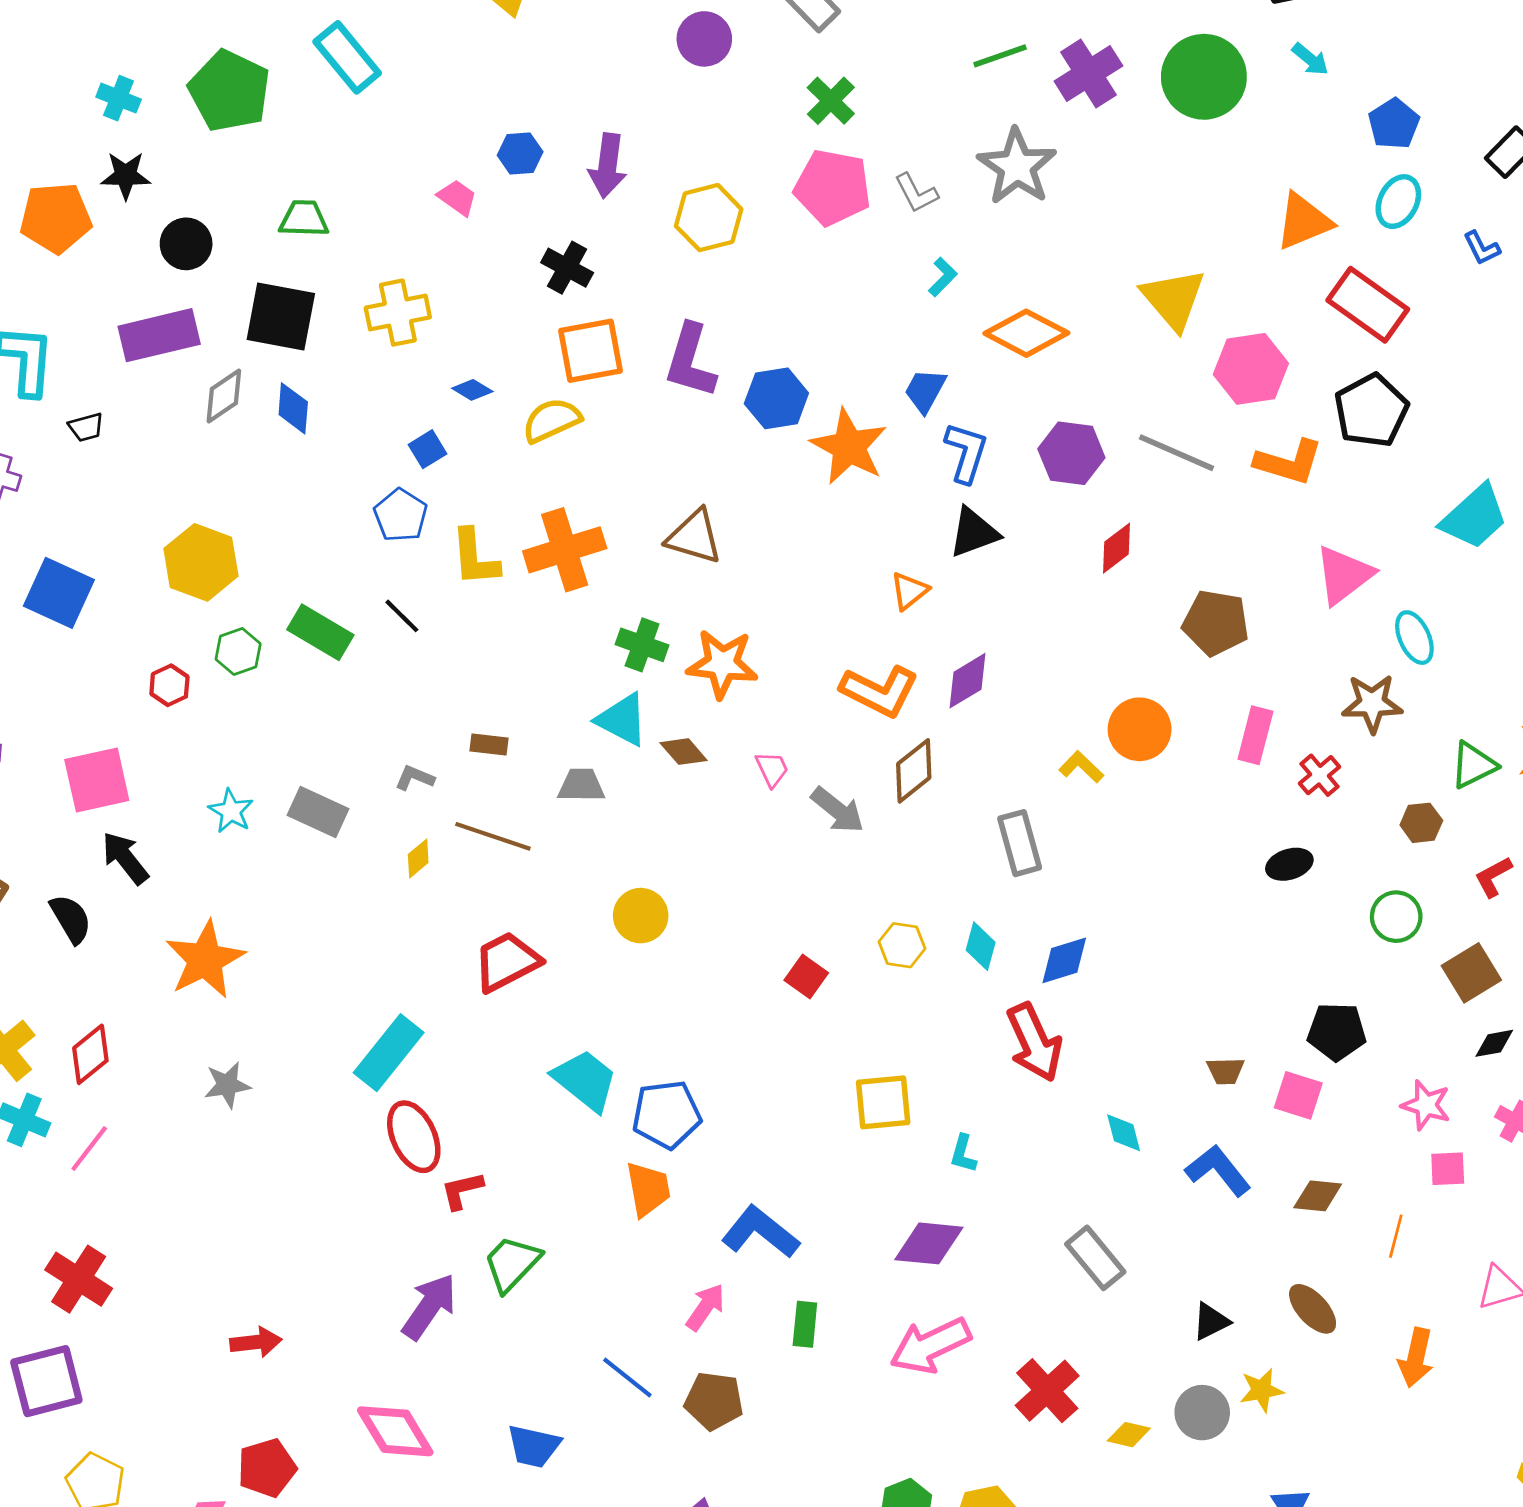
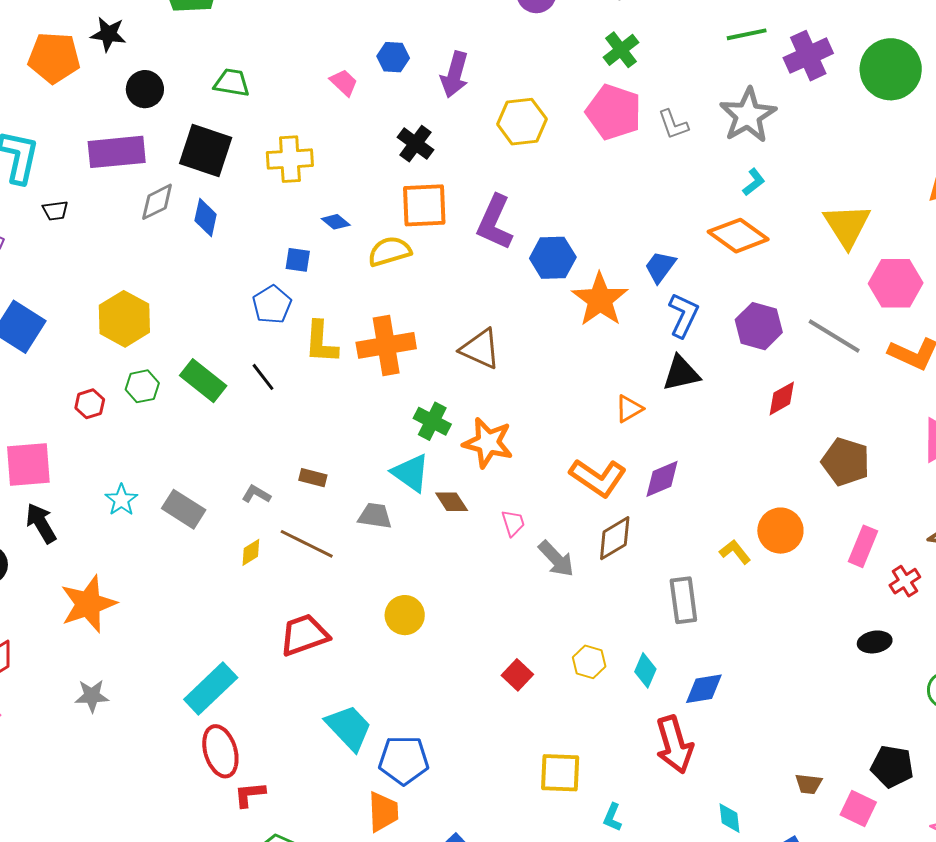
cyan L-shape: (943, 277) -> (754, 182), moved
blue square: (427, 449) -> (298, 260), turned 32

